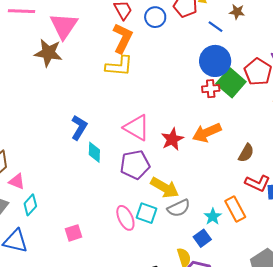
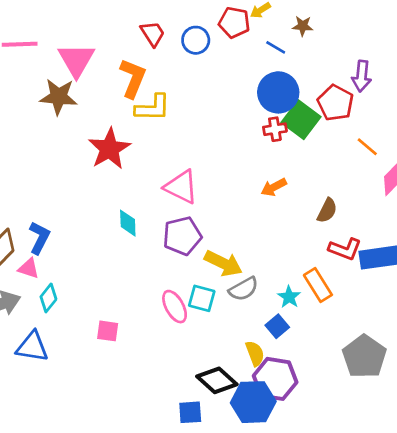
orange L-shape: (123, 38) -> (133, 78), moved
blue L-shape: (79, 128) -> (39, 238), moved
orange arrow: (207, 133) -> (274, 187), size x0.7
red star: (172, 139) -> (109, 149), moved, size x1.4
pink square: (73, 233) -> (108, 331), turned 30

